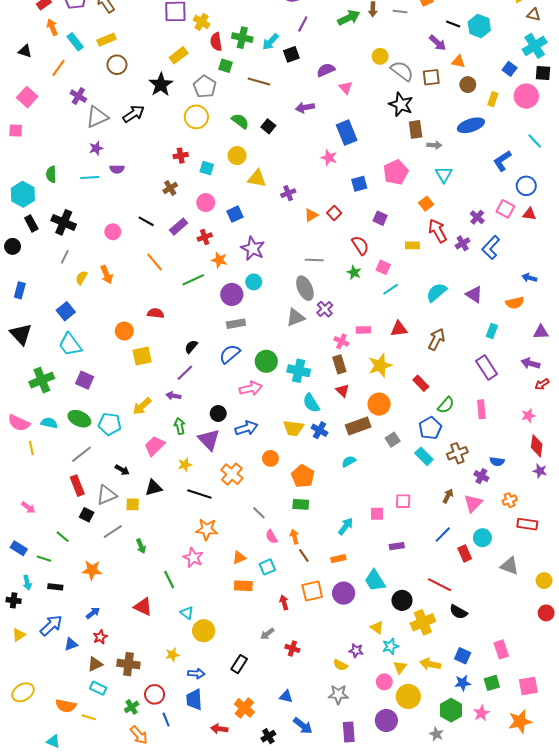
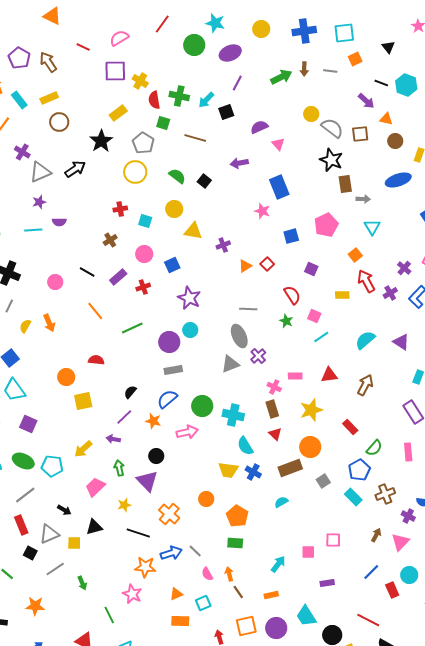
orange star: (219, 260) -> (153, 421), moved
blue arrow: (246, 428) -> (171, 553), moved

